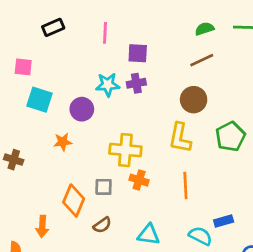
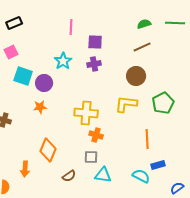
black rectangle: (53, 27) -> (14, 23), moved
pink square: (23, 67) -> (11, 52), turned -32
cyan star: (108, 85) -> (63, 61), moved, turned -30
purple circle: (82, 109) -> (44, 83), moved
yellow L-shape: (180, 138) -> (126, 104), turned 85
orange line: (185, 186) -> (147, 139), moved
gray square: (104, 187) -> (91, 157), moved
brown semicircle: (102, 225) -> (69, 176), moved

